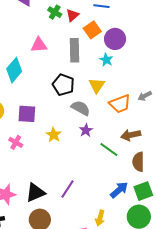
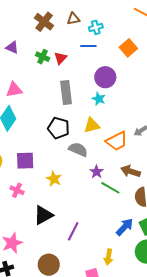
orange square: (92, 30) -> (128, 48), moved
pink triangle: (39, 45) -> (14, 90), moved
yellow triangle: (97, 85) -> (92, 125), turned 48
purple star: (86, 130) -> (96, 172), moved
brown arrow: (131, 135) -> (131, 171), turned 36
black triangle: (35, 193) -> (43, 215), moved

